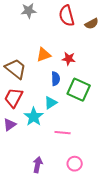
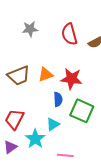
red star: (69, 59) -> (71, 79), size x1.5
brown trapezoid: (16, 69) -> (19, 76), moved, turned 120

